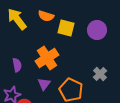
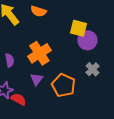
yellow square: (66, 28) -> (78, 28), moved
purple circle: (97, 30) -> (87, 40), moved

